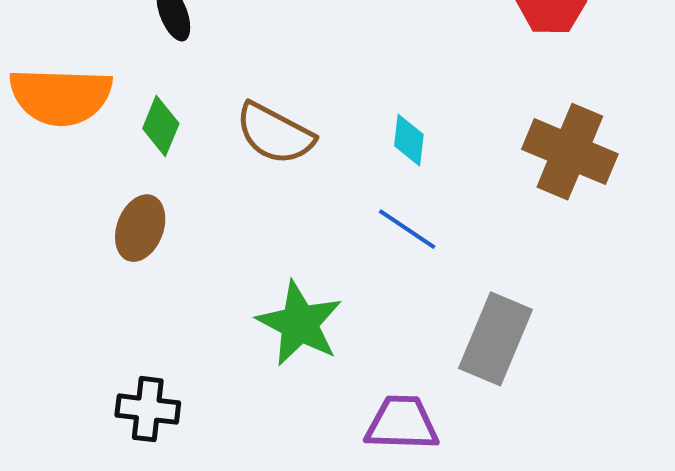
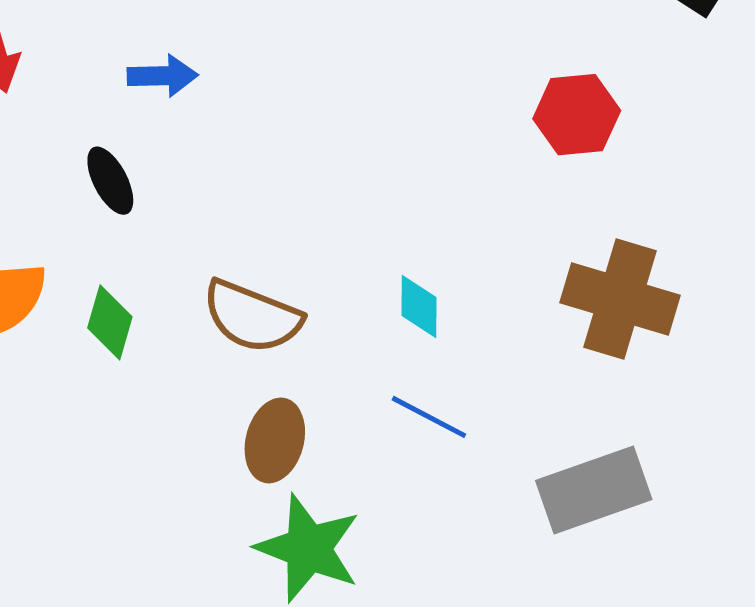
brown ellipse: (140, 228) -> (275, 440), moved
gray rectangle: (496, 339) -> (594, 490), moved, turned 54

